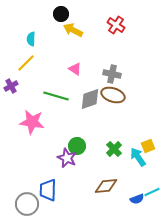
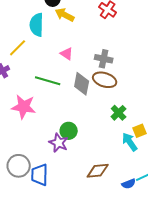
cyan semicircle: (31, 39) -> (37, 25), moved, size x1.6
gray diamond: (90, 99) -> (82, 84), turned -60
green cross: (114, 149) -> (119, 113), moved
gray circle: (27, 204) -> (19, 166), moved

